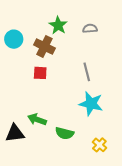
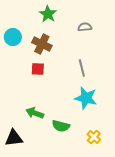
green star: (58, 25) -> (48, 14), moved
black triangle: (15, 133) -> (14, 138), moved

